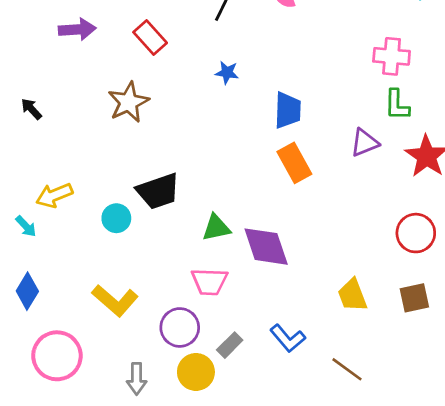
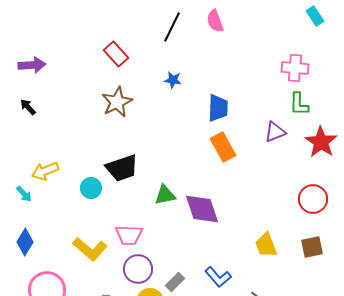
purple arrow: (77, 29) -> (32, 65), moved
brown star: (128, 102) -> (117, 102), moved
pink trapezoid: (209, 282) -> (129, 235), moved

